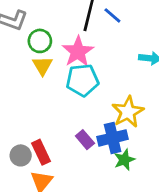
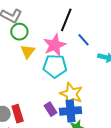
blue line: (112, 15) -> (84, 40), moved
green circle: (40, 41) -> (19, 32), moved
yellow star: (128, 112) -> (71, 94), moved, turned -30

